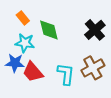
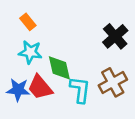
green diamond: (49, 30) -> (59, 68), moved
blue star: (15, 63) -> (18, 90), moved

